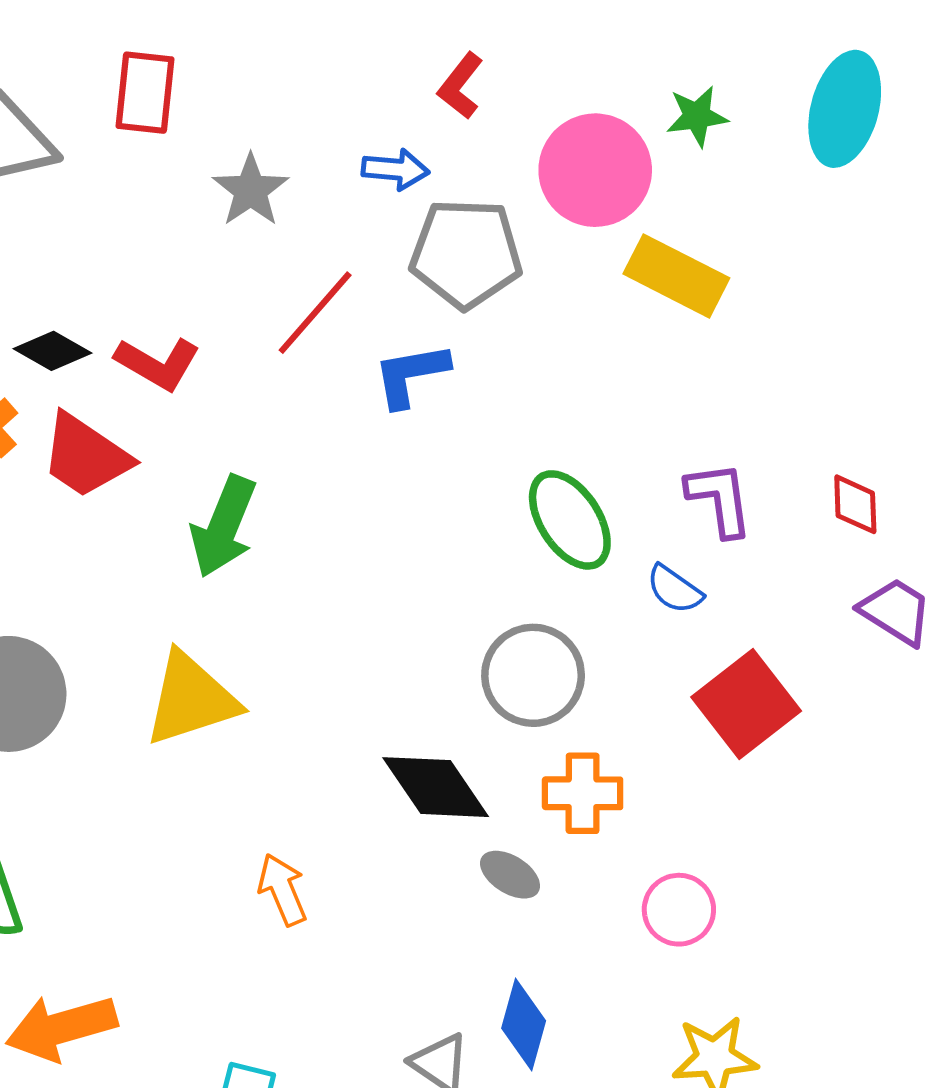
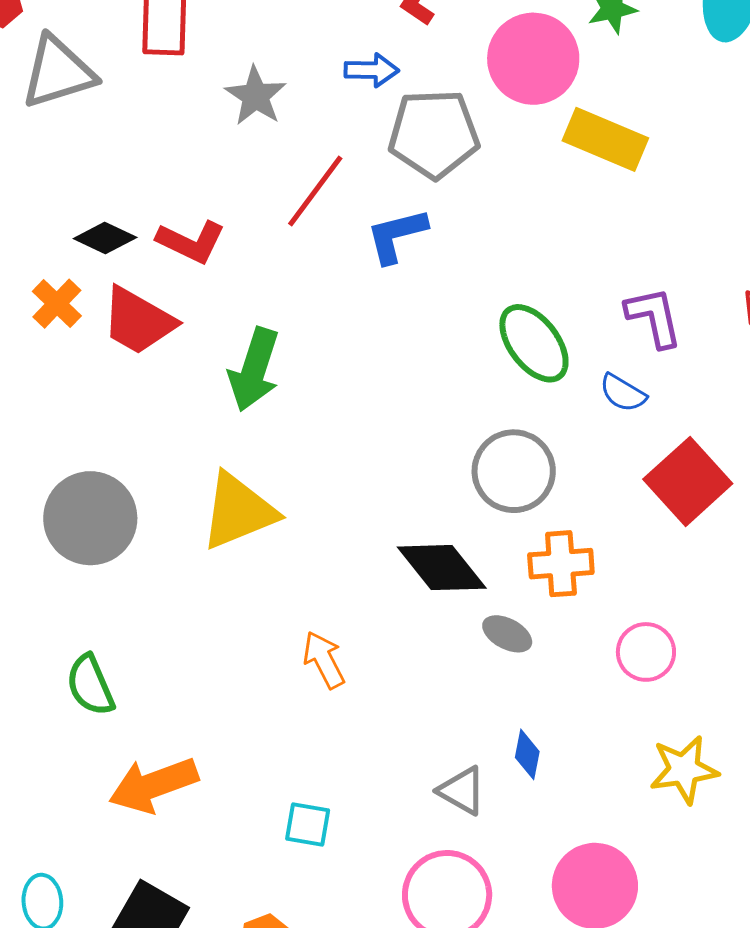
blue diamond: (524, 1025) -> (527, 754), size x0.7

